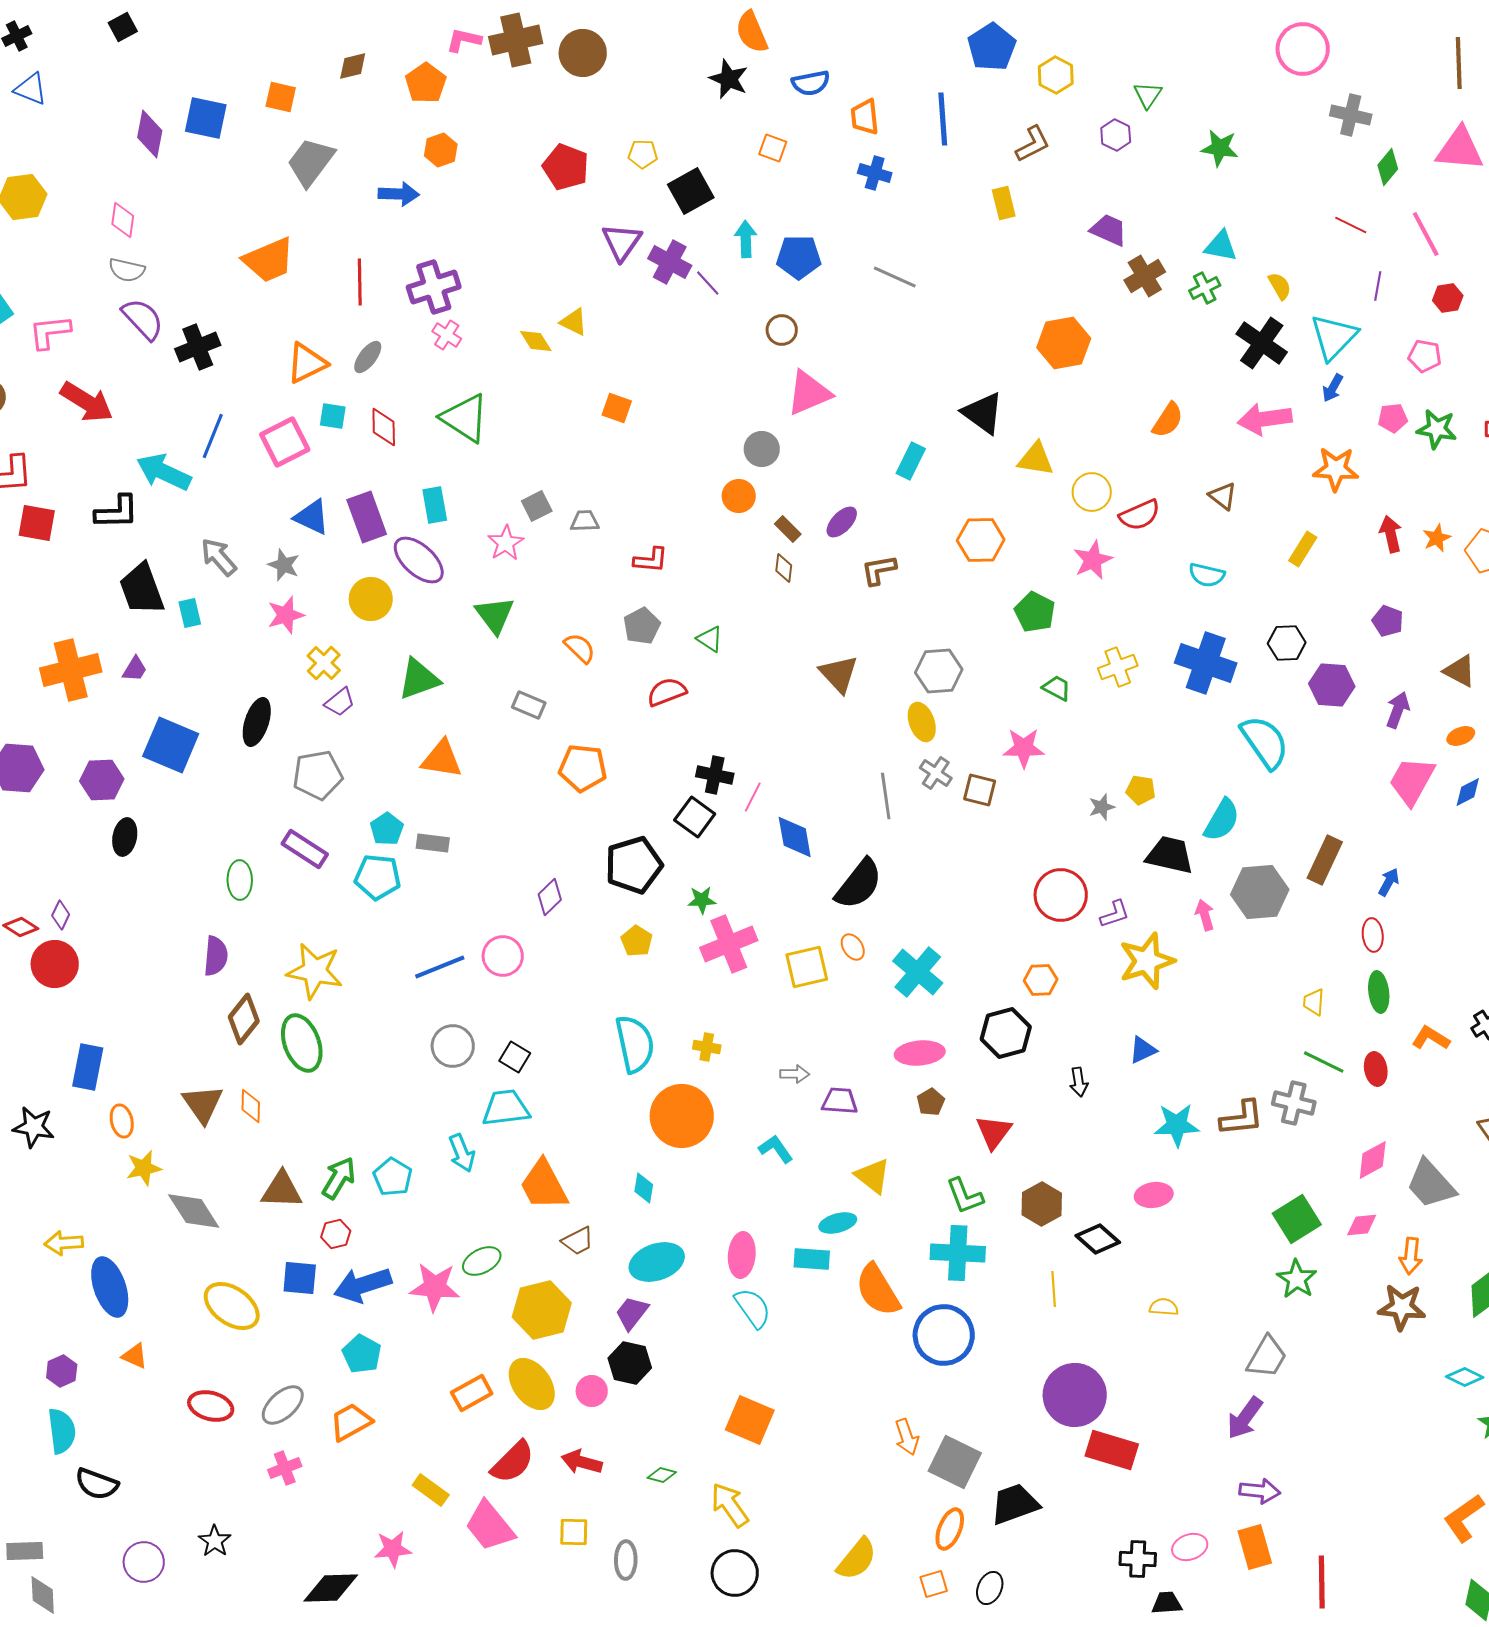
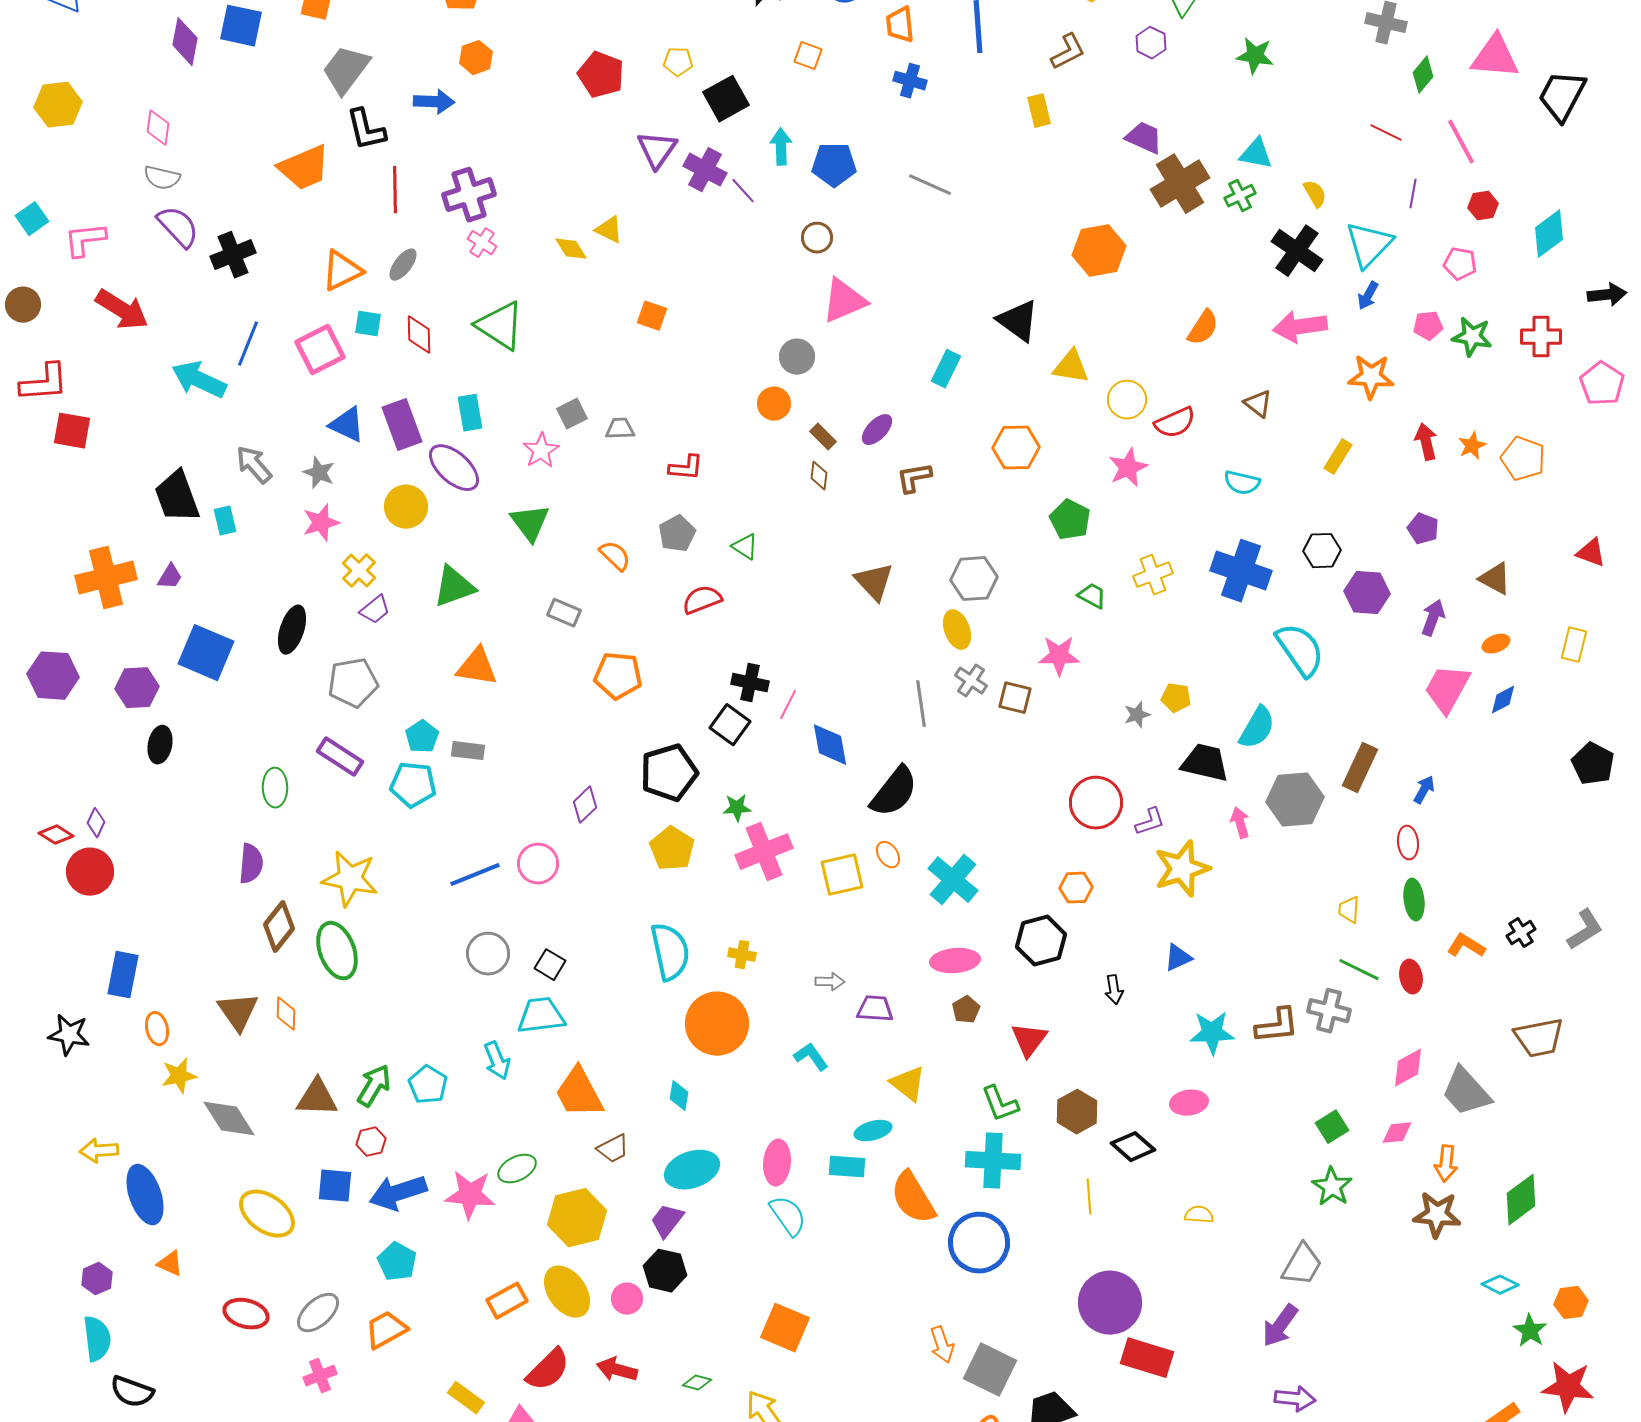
brown cross: (1145, 276) -> (1180, 184), size x1.4
black L-shape: (117, 512) -> (366, 130), moved, turned 78
yellow pentagon: (637, 941) -> (672, 849), size x1.4
green square: (1297, 1219) -> (1332, 1127), size x0.7

